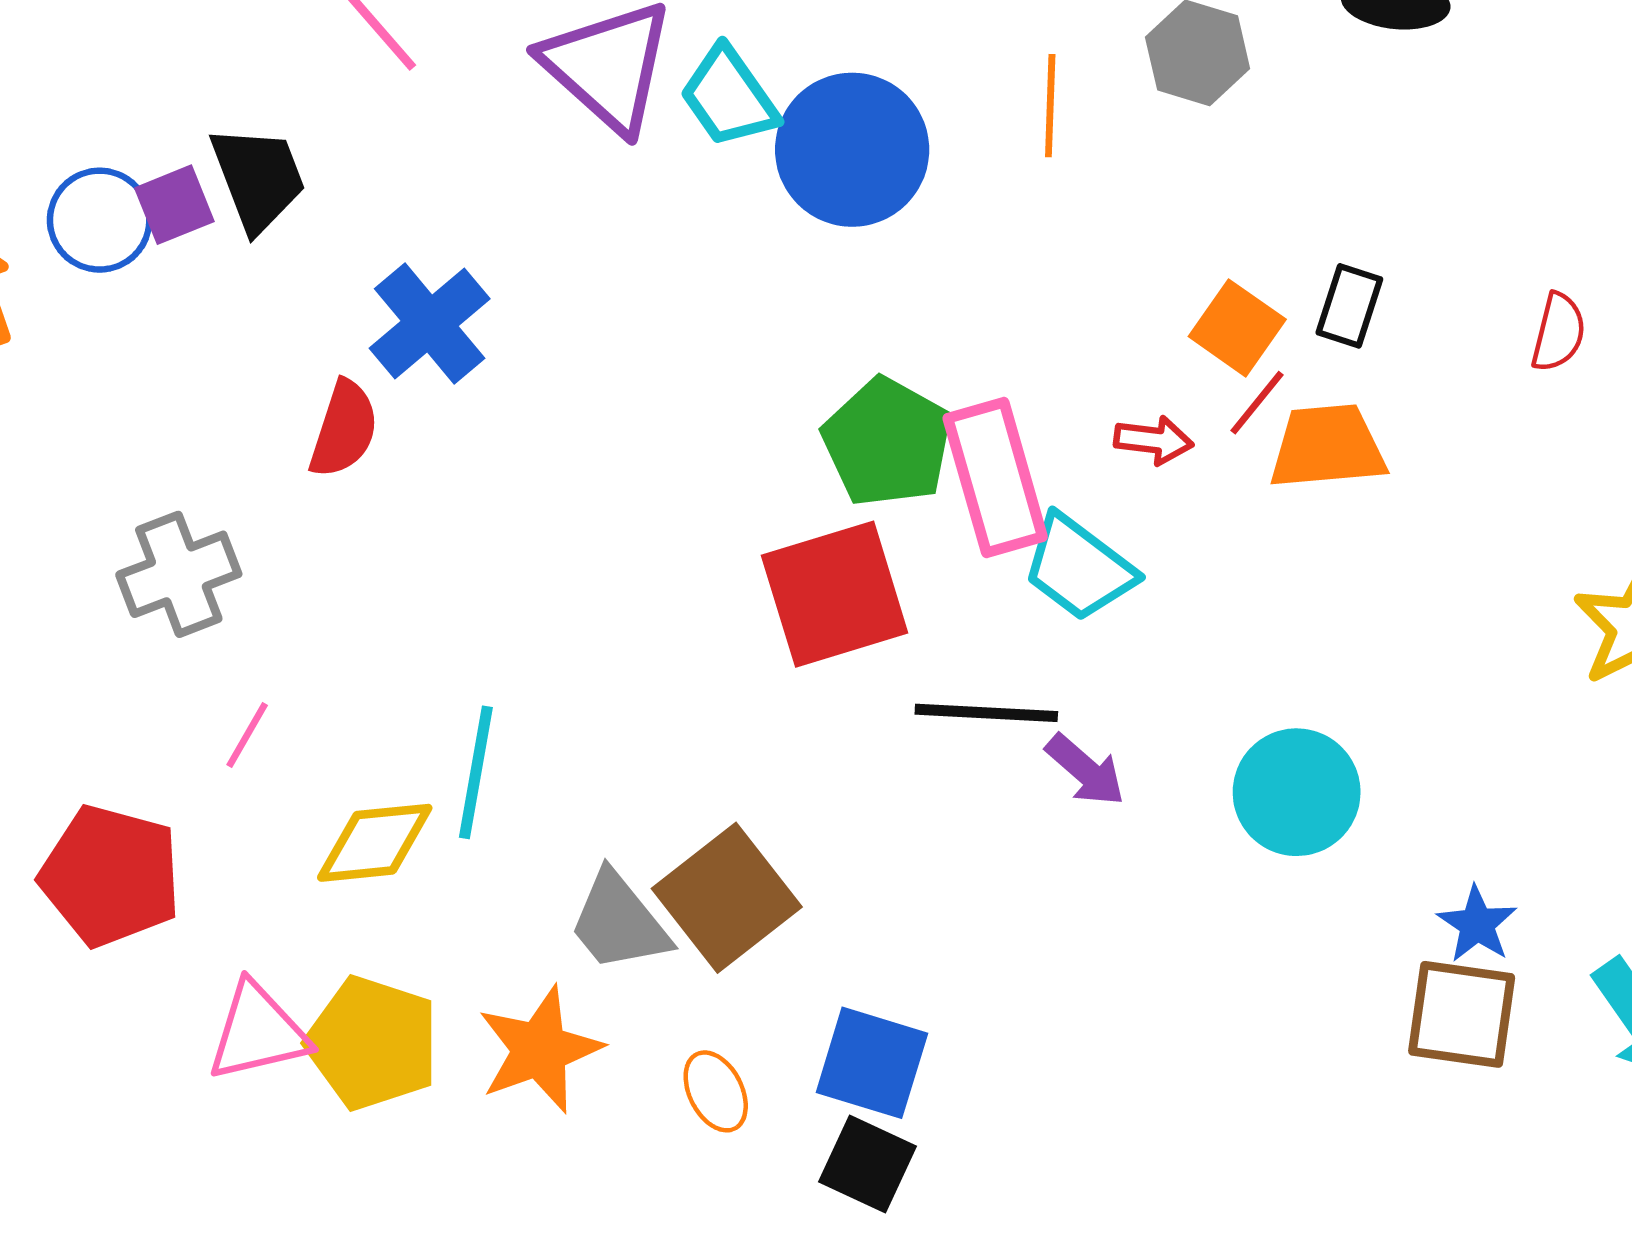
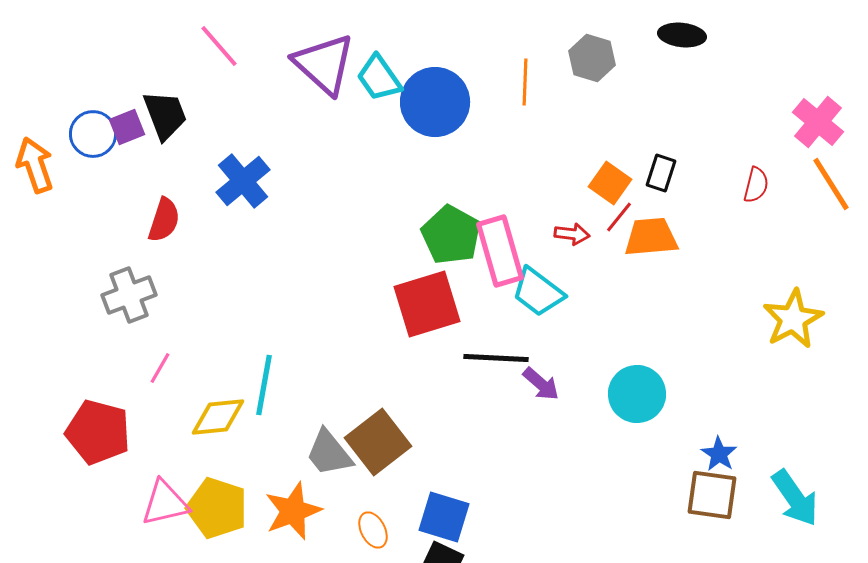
red semicircle: (344, 429) -> (164, 220), moved

